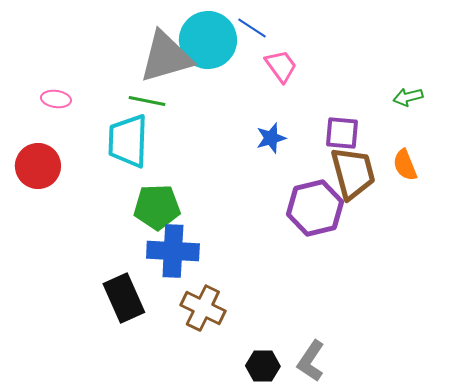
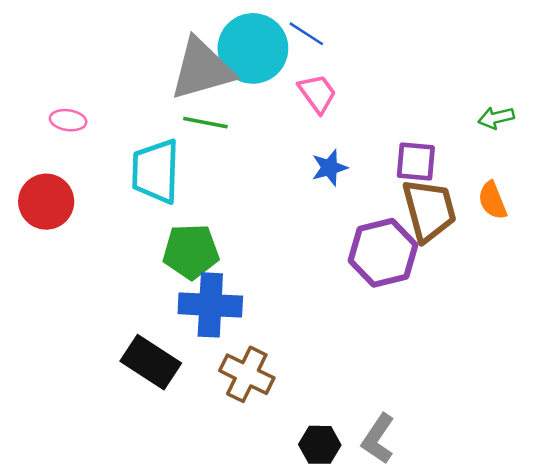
pink trapezoid: (281, 66) -> (317, 93), moved
green line: (147, 101) -> (205, 123), moved
black rectangle: (124, 298) -> (151, 362), turned -33

